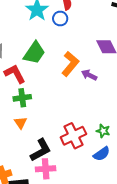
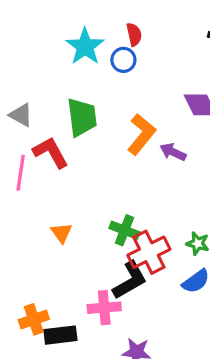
green trapezoid: (34, 53) -> (82, 117), turned -40
green cross: (22, 98) -> (124, 230), moved, turned 30
black L-shape: (41, 150) -> (130, 280), moved

